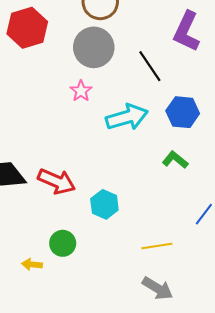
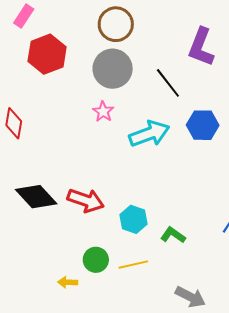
green L-shape: (175, 160) -> (173, 235), moved
yellow line: (157, 246) -> (133, 265), moved

